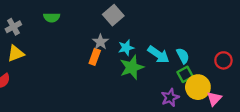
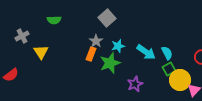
gray cross: (13, 27) -> (22, 36), moved
yellow triangle: (16, 53) -> (41, 52), moved, turned -42
green star: (132, 67) -> (110, 63), moved
purple star: (170, 98) -> (135, 84), moved

